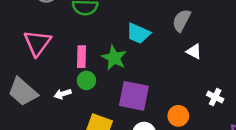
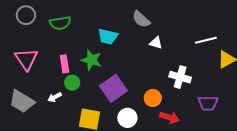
gray semicircle: (181, 20) -> (141, 19), turned -66
purple square: (134, 96) -> (113, 88), turned -36
white cross: (215, 97) -> (180, 77), size x1.5

